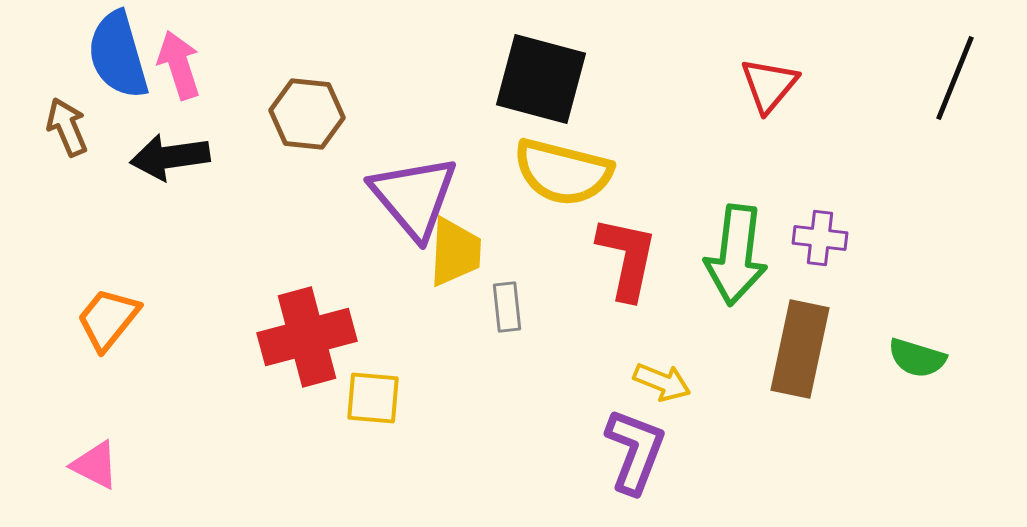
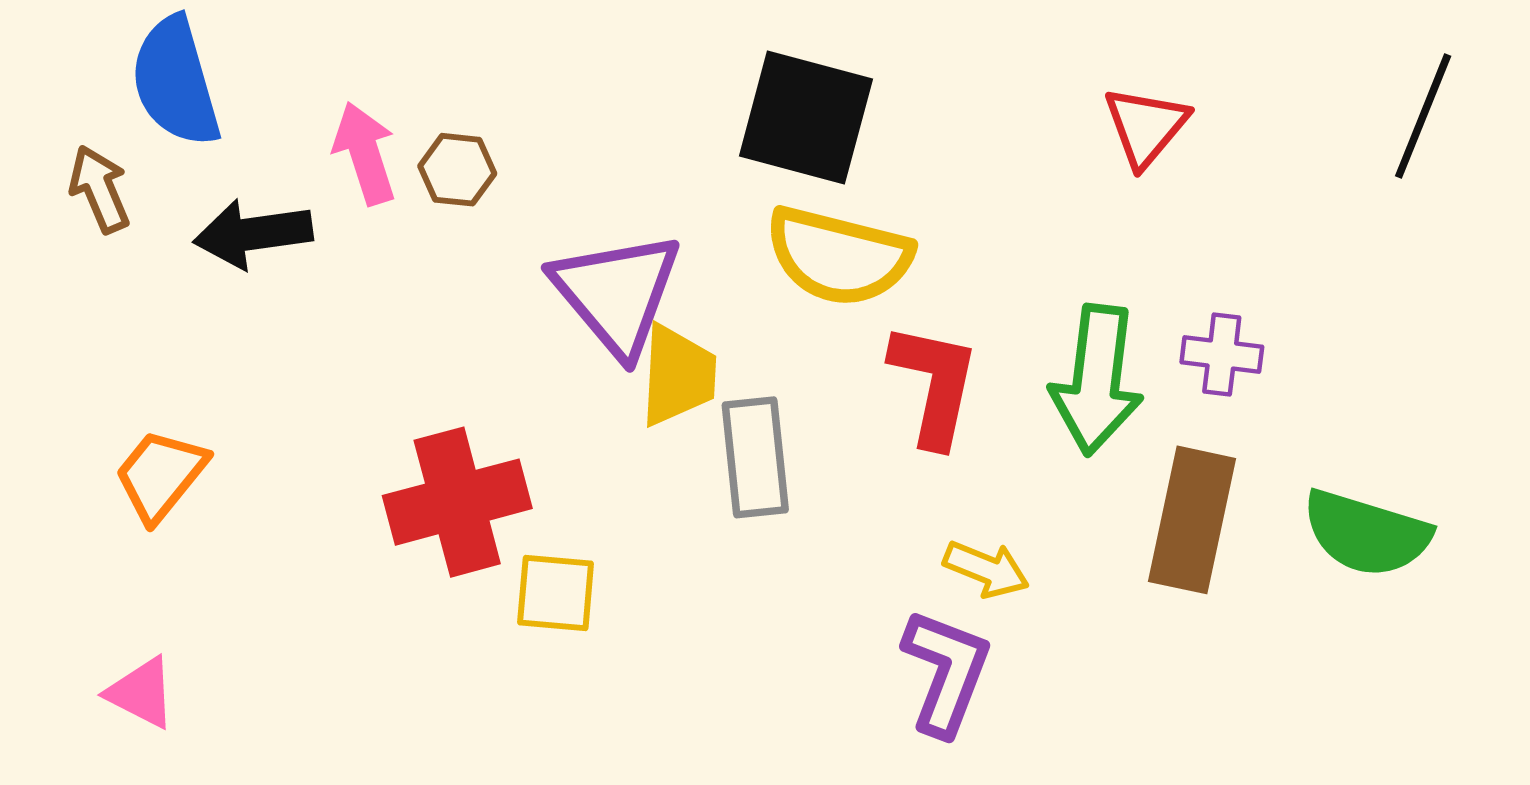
pink arrow: (179, 65) -> (365, 153), moved
brown hexagon: (307, 114) -> (457, 170), size x0.7
gray rectangle: (507, 307) -> (755, 457), size x1.6
green semicircle: (917, 358) -> (1366, 533), size x1.5

